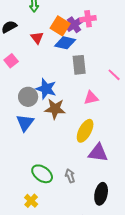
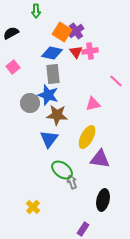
pink cross: (88, 19) -> (90, 51), moved
red triangle: (37, 38) -> (76, 52), moved
blue diamond: (65, 43) -> (52, 53), moved
gray rectangle: (79, 65) -> (53, 74), moved
blue triangle: (25, 123) -> (49, 139), moved
green ellipse: (42, 174) -> (62, 170), moved

